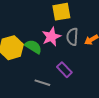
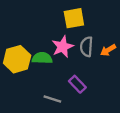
green semicircle: (33, 47) -> (42, 58), turned -30

